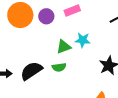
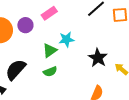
black semicircle: (31, 71) -> (16, 70), moved

